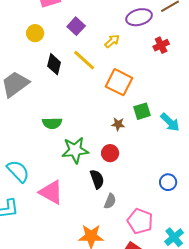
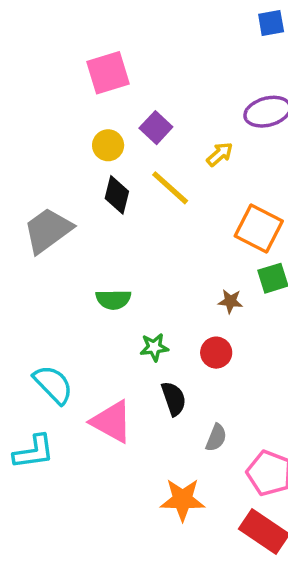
yellow circle: (35, 33) -> (108, 145), moved
orange square: (119, 82) -> (259, 229), moved
green star: (75, 150) -> (154, 347), size x0.6
black semicircle: (97, 179) -> (174, 399), moved

